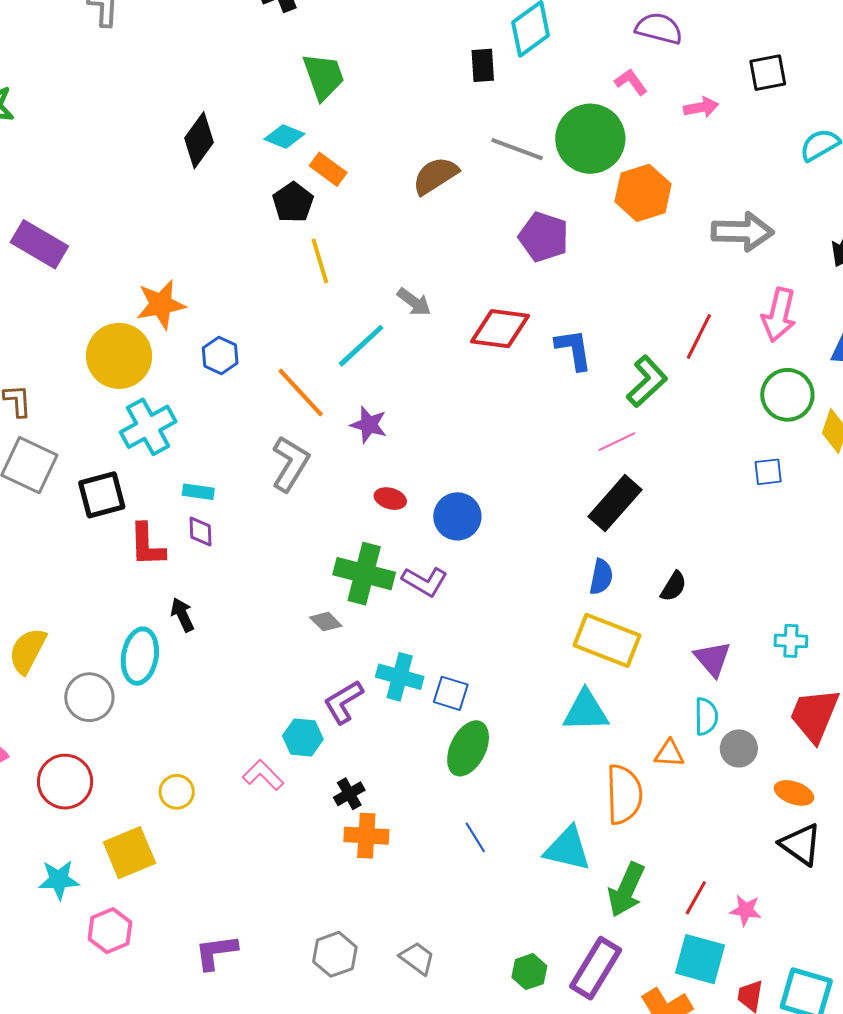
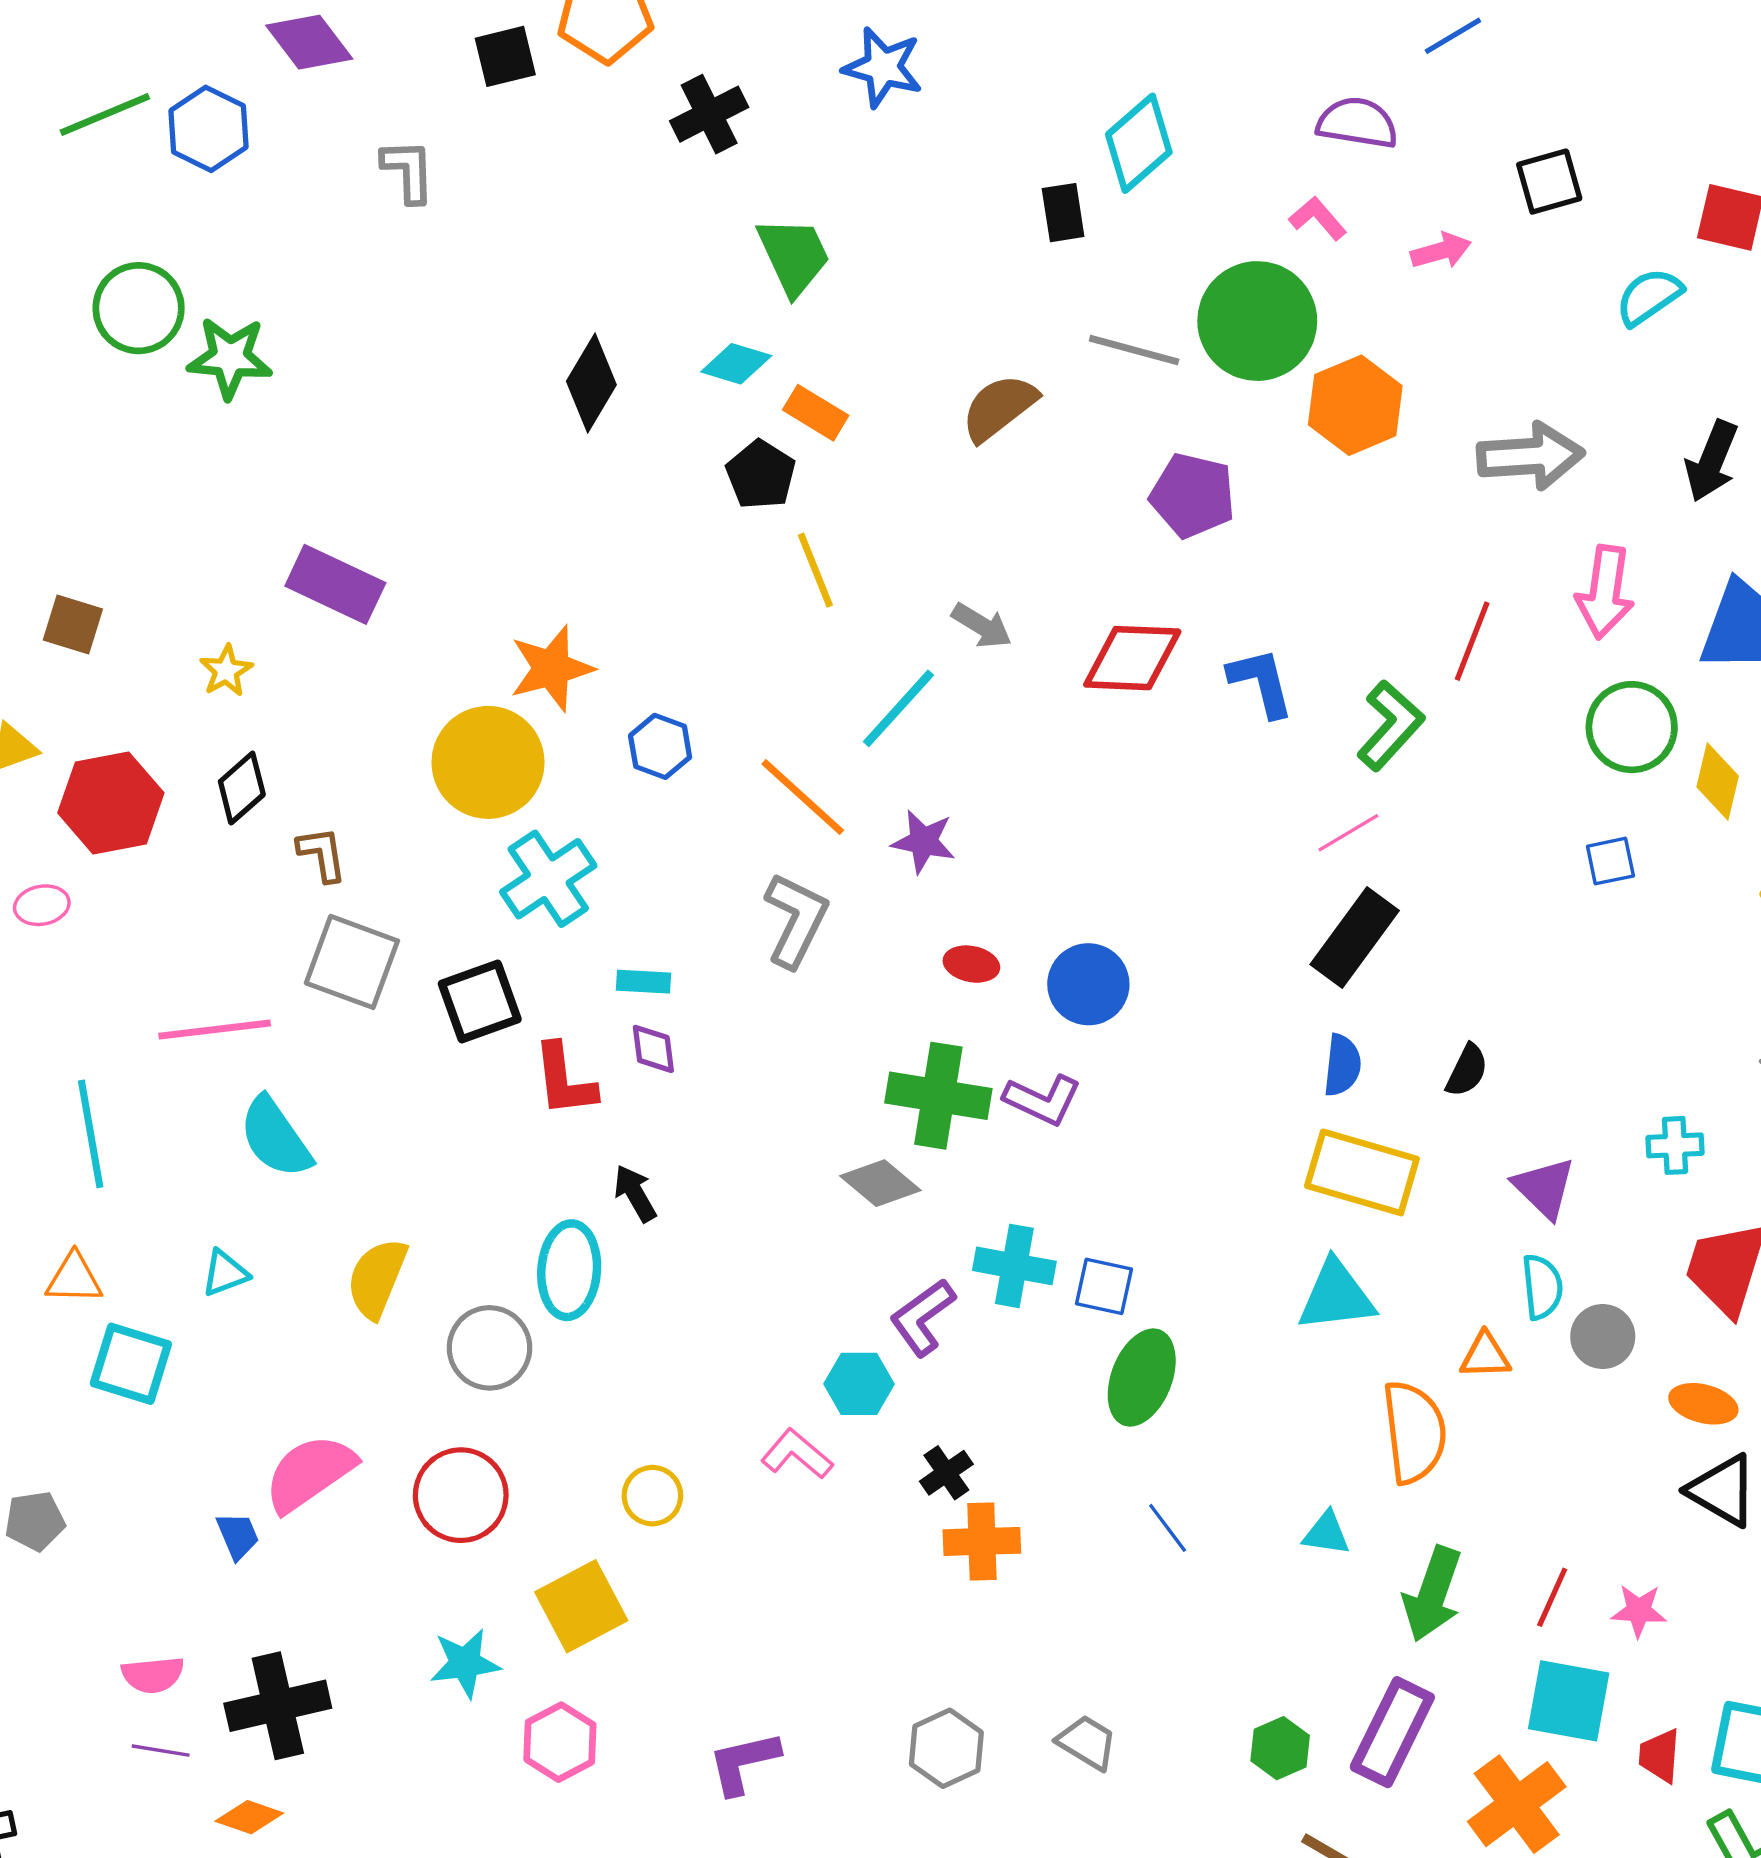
gray diamond: (326, 622) -> (880, 1183), size x1.4
cyan triangle: (568, 849) -> (1326, 1533), size x0.6

